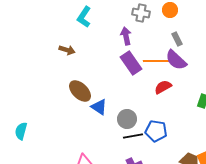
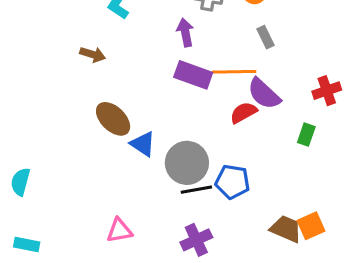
purple semicircle: (176, 60) -> (264, 94), moved
purple rectangle: (131, 63) -> (193, 75), turned -35
gray circle: (127, 119) -> (187, 163), size x1.4

